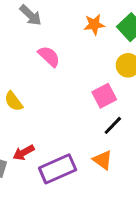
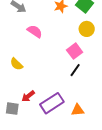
black line: (113, 125) -> (75, 70), moved
orange triangle: (103, 160) -> (78, 110), moved, turned -32

